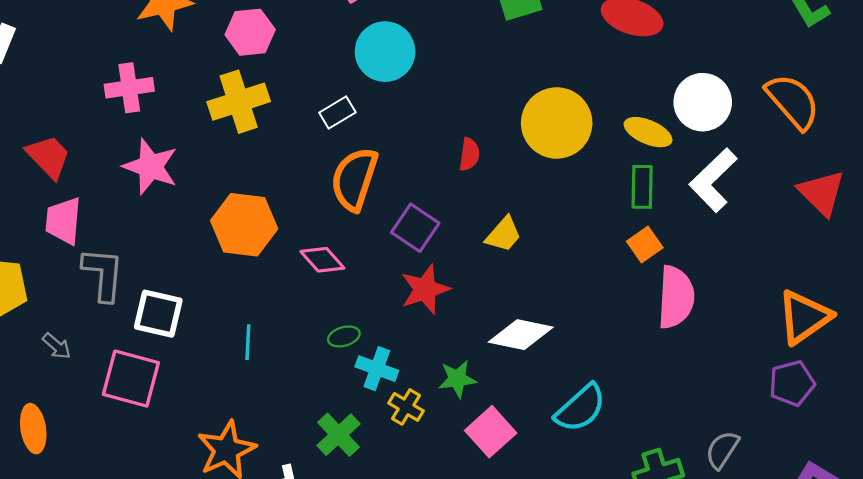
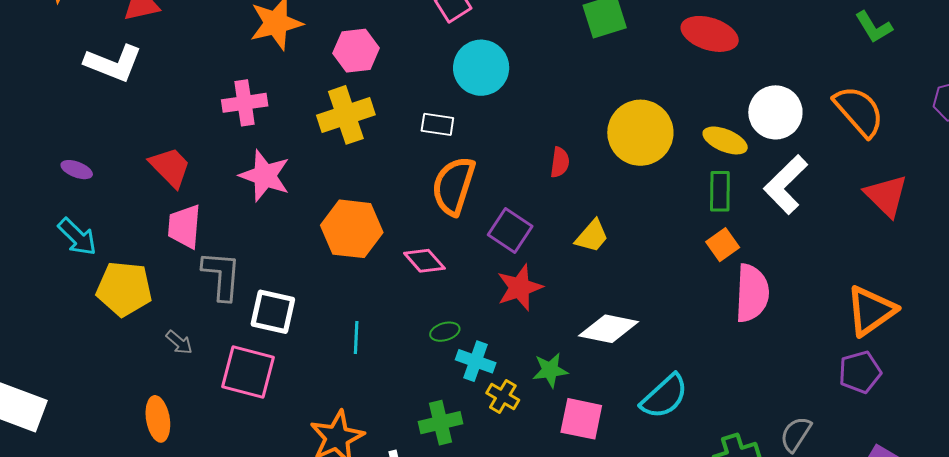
white rectangle: (337, 112) -> (437, 124), turned 40
pink square: (491, 432) -> (581, 419), turned -36
green cross: (339, 435) -> (441, 423), turned 30

